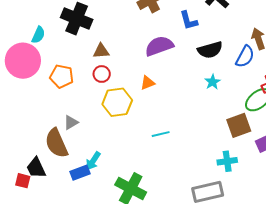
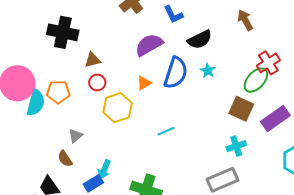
cyan semicircle: (38, 35) -> (36, 103), moved, size x1.5
blue semicircle: (245, 56) -> (176, 73), moved, size x1.4
brown square: (239, 125) -> (241, 109), turned -35
brown semicircle: (56, 143) -> (65, 159), size x0.6

